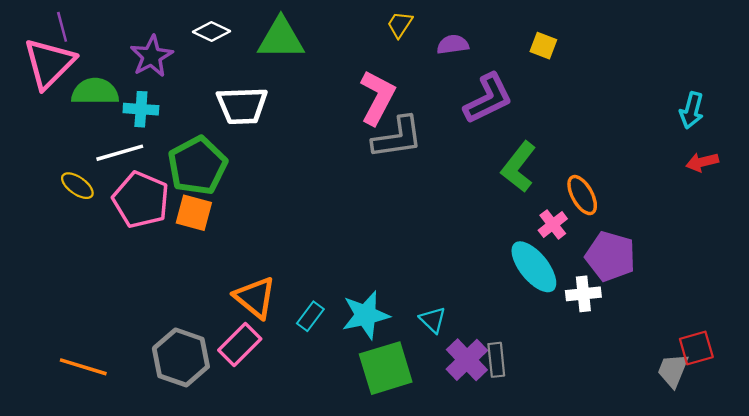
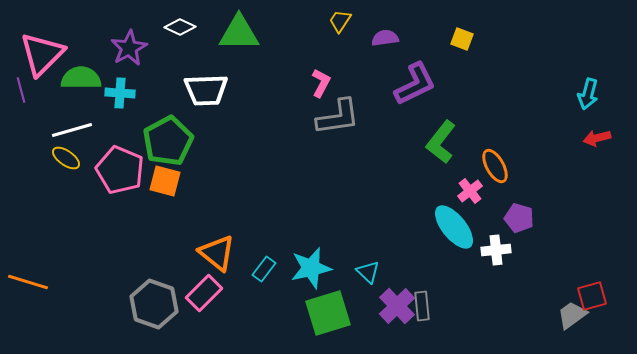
purple line: (62, 27) -> (21, 90), moved
pink L-shape: (377, 97) -> (321, 83), size x0.6
white line: (120, 153) -> (72, 130), moved
purple pentagon: (610, 256) -> (519, 218), size x0.7
orange line: (83, 367) -> (28, 282), moved
gray trapezoid: (673, 370) -> (572, 315), turned 32

